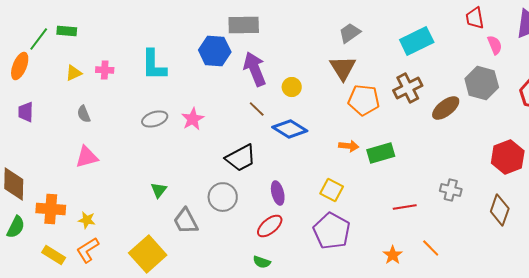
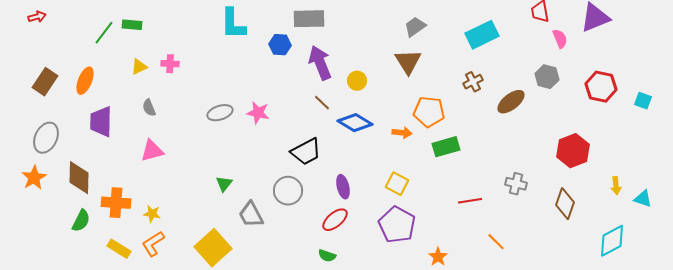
blue hexagon: (215, 51) -> (280, 45), size x0.7
cyan L-shape: (154, 65) -> (233, 24), moved
orange ellipse: (20, 66) -> (85, 81), moved
gray hexagon: (482, 83) -> (547, 77), size x0.7
brown cross: (408, 88) -> (473, 82), size x0.7
orange pentagon: (364, 100) -> (429, 112), moved
purple trapezoid: (26, 112) -> (101, 122), moved, size x1.5
pink star: (193, 119) -> (258, 113), turned -30
orange arrow: (349, 146) -> (402, 133), moved
orange star: (393, 255) -> (438, 257), moved

